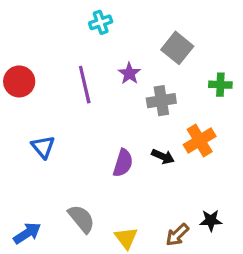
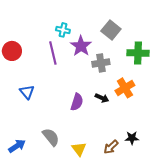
cyan cross: (101, 22) -> (63, 30), moved, turned 32
purple star: (129, 73) -> (81, 46), size x1.5
green cross: (220, 85) -> (138, 53), size x1.5

